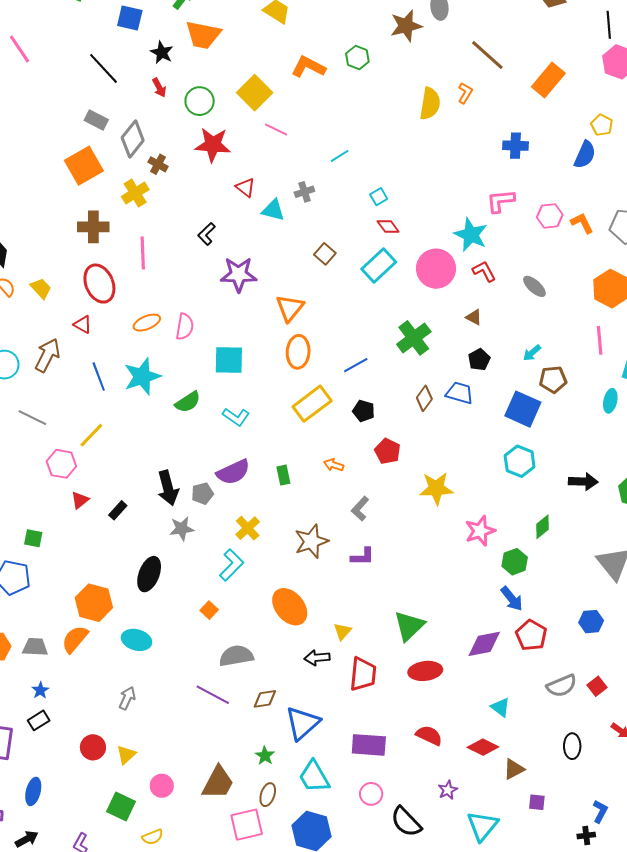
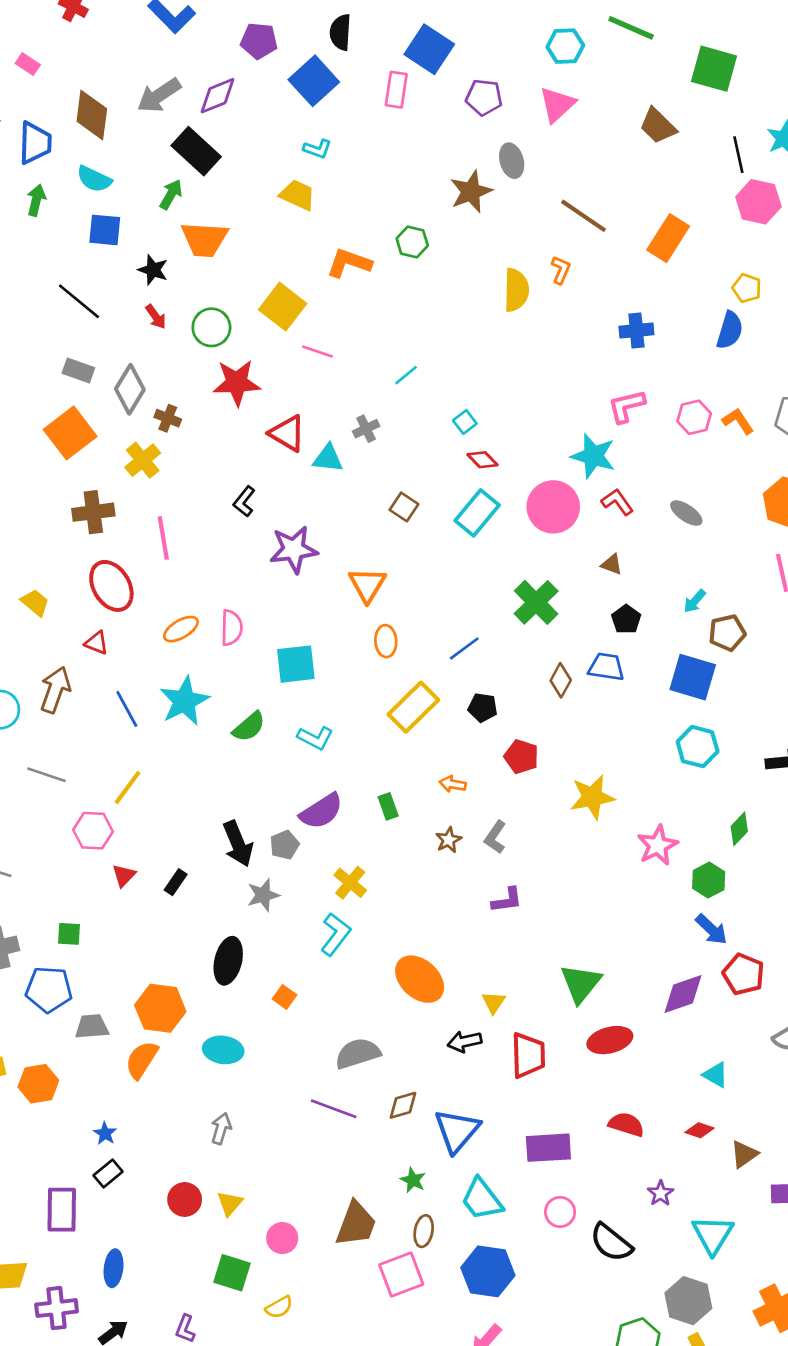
red triangle: (245, 187) -> (287, 433), size x1.4
orange ellipse: (298, 352) -> (386, 641), size x0.7
brown star: (311, 541) -> (449, 840), moved, size x0.6
orange square: (209, 610) -> (285, 997), moved
gray trapezoid: (35, 647) -> (92, 1026), moved
red diamond: (483, 747) -> (699, 1130), size x0.7

